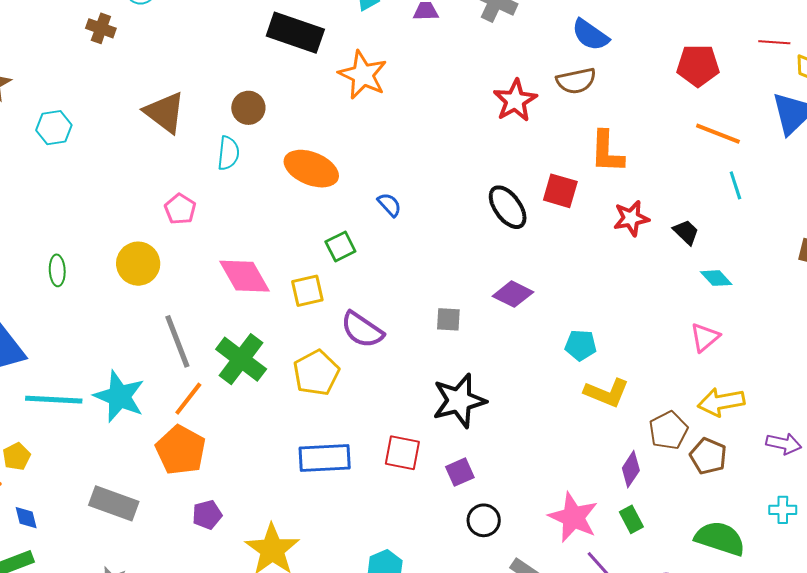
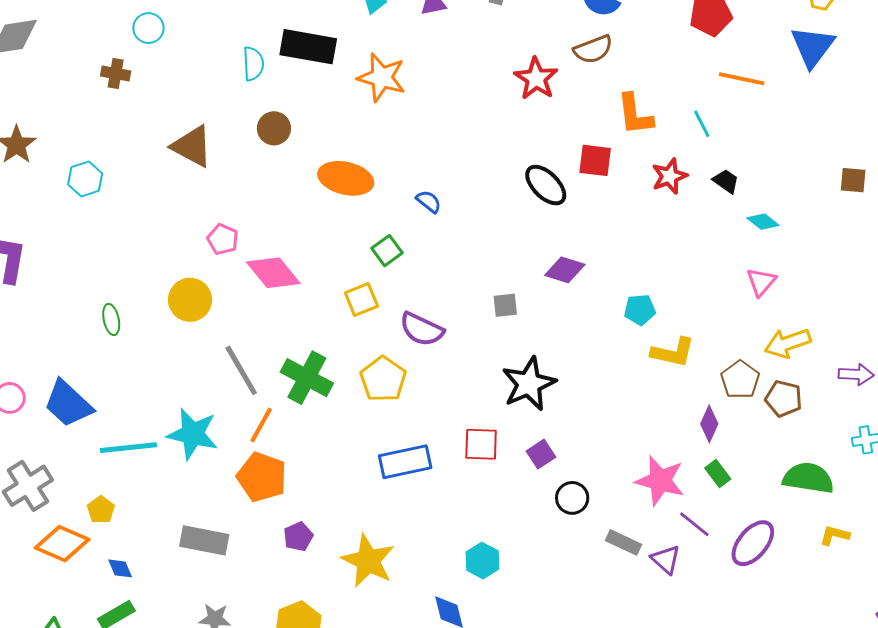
cyan semicircle: (228, 153) -> (253, 64), moved
cyan line: (735, 185) -> (702, 124), moved
pink diamond: (244, 276) -> (273, 273), moved

